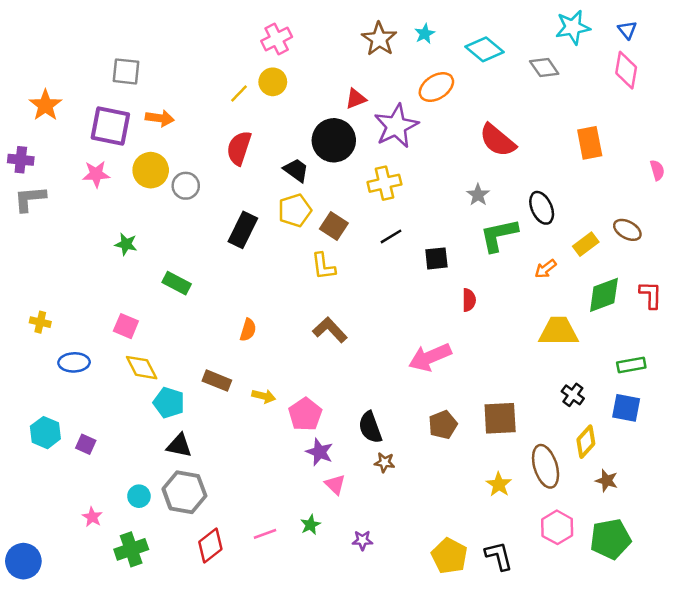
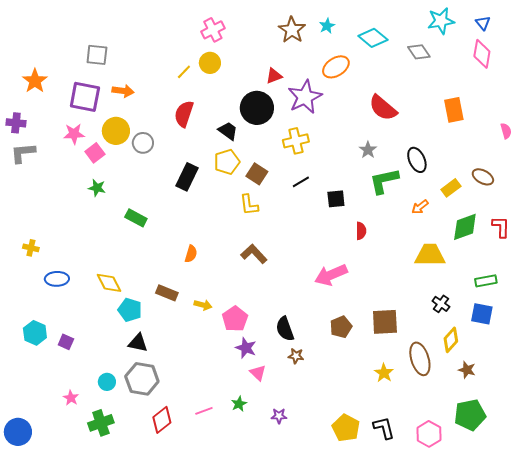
pink square: (126, 326) -> (95, 153), moved, turned 30
pink hexagon: (557, 527) -> (429, 434), moved

